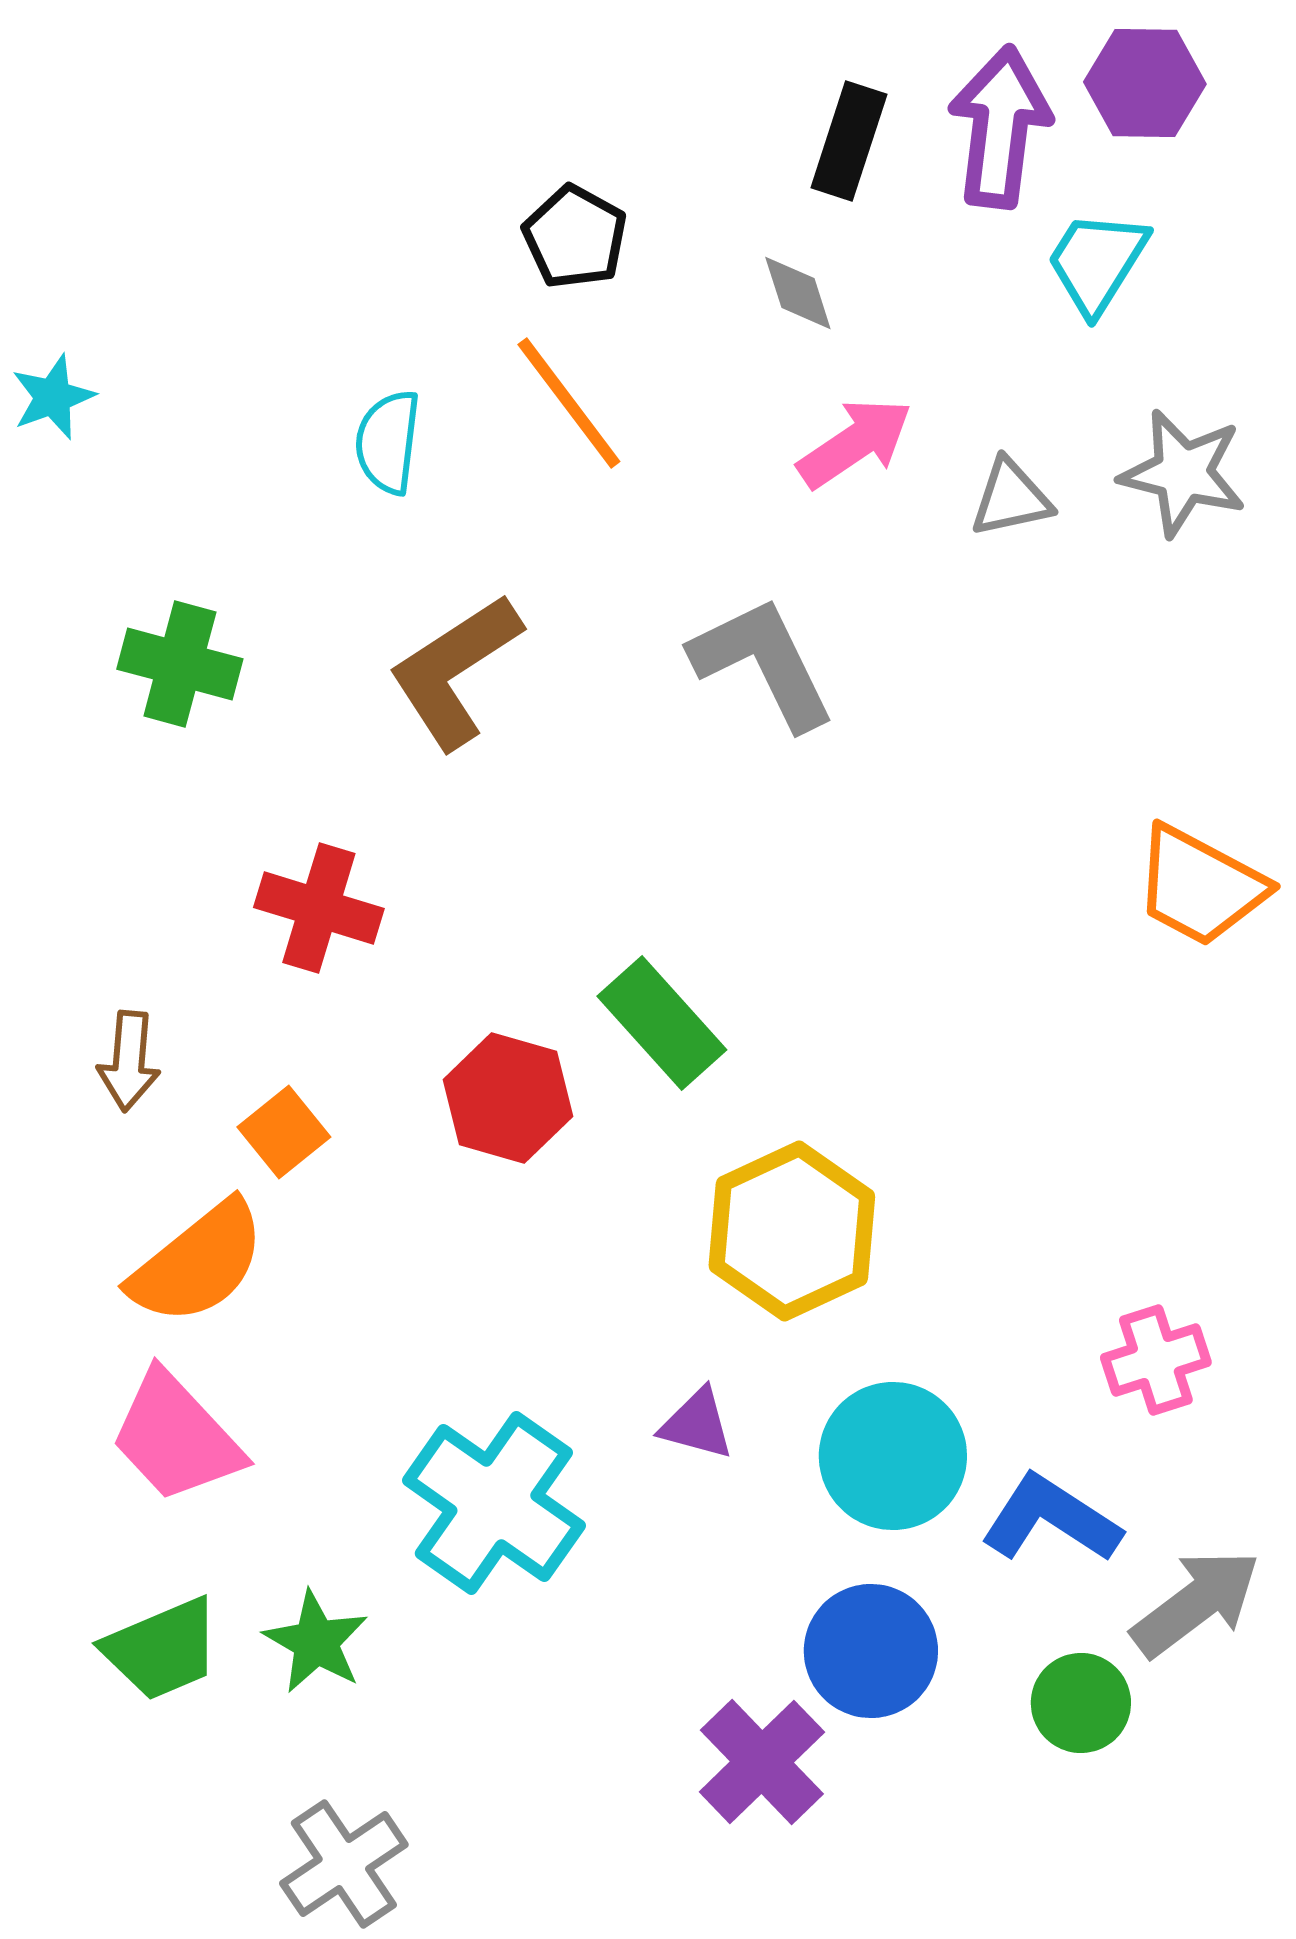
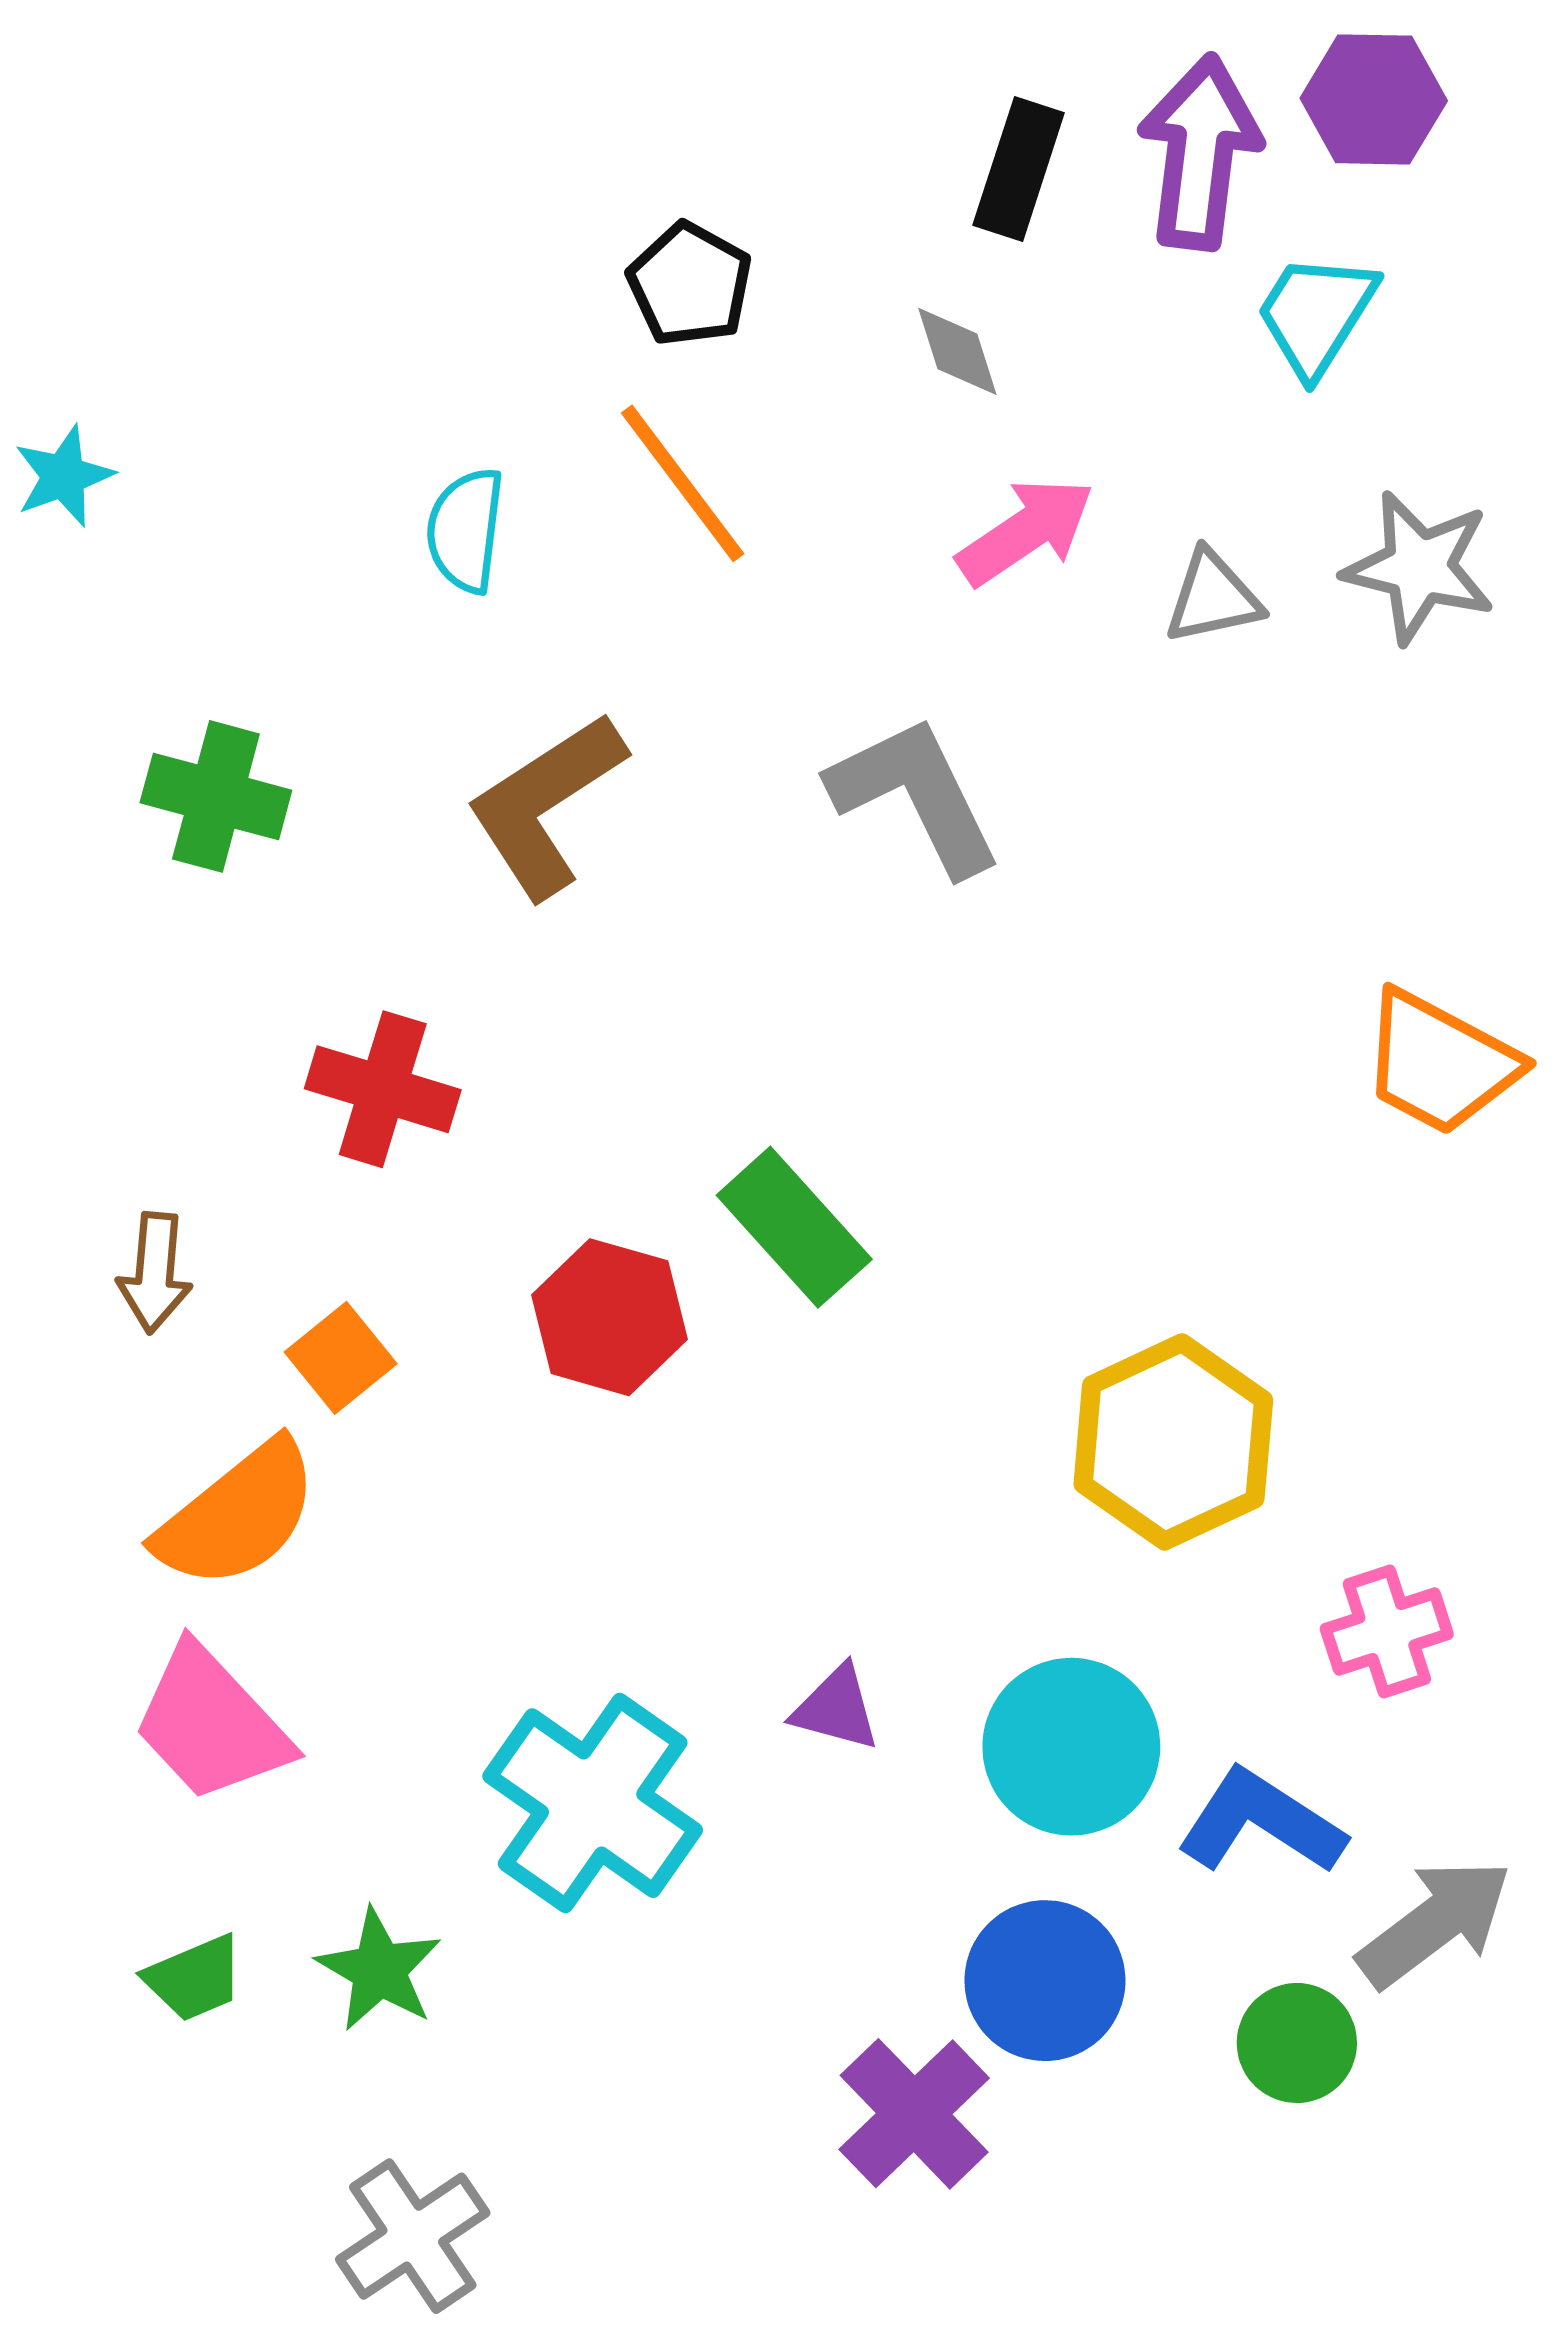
yellow hexagon: (792, 1231) -> (1173, 1442), moved
green trapezoid: (162, 1649) -> (194, 1978), size x0.7

